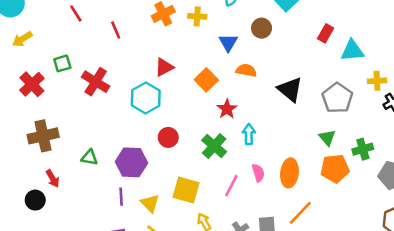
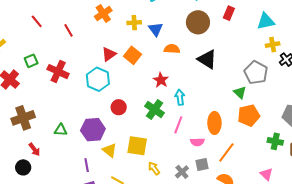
yellow cross: (197, 16) -> (134, 23), moved
brown circle: (262, 28) -> (198, 22), moved, size x1.5
cyan triangle: (352, 51) -> (266, 21), moved
orange square: (206, 80) -> (132, 55), moved
gray pentagon: (337, 98) -> (256, 73), moved
green cross: (363, 149) -> (275, 141), moved, turned 35
pink semicircle: (258, 173) -> (197, 142), moved, turned 112
pink line: (231, 186) -> (178, 125), moved
purple line: (121, 197) -> (87, 165), moved
yellow triangle: (150, 203) -> (109, 150), moved

